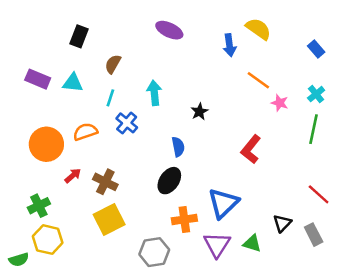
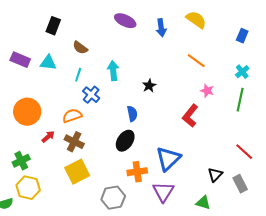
blue arrow: (230, 45) -> (161, 28), moved
blue rectangle: (316, 49) -> (242, 36), turned 64
brown semicircle: (113, 64) -> (80, 48), turned -84
pink star: (280, 103) -> (207, 91), moved
orange semicircle: (85, 132) -> (72, 116), moved
green triangle: (252, 243) -> (203, 203), moved

